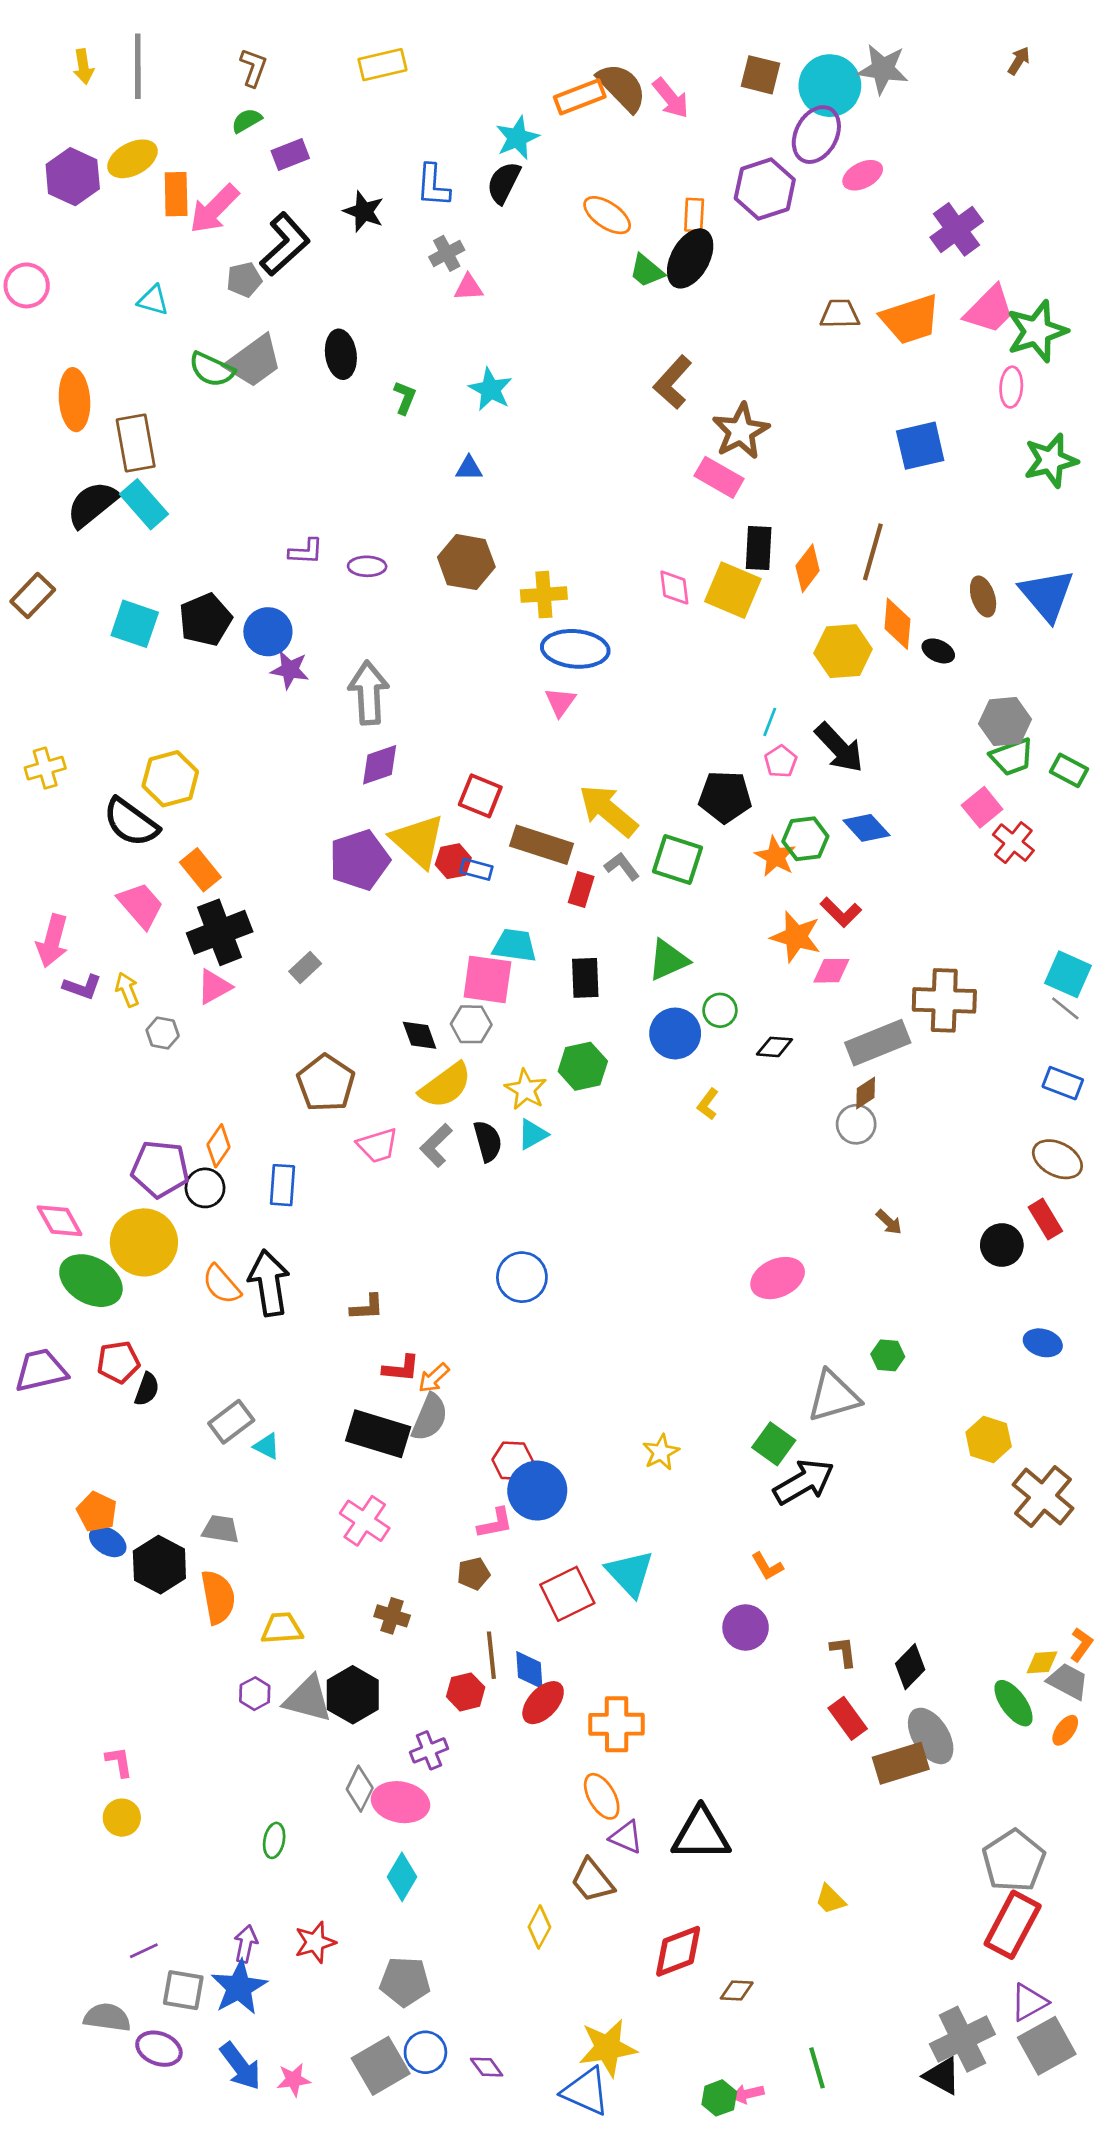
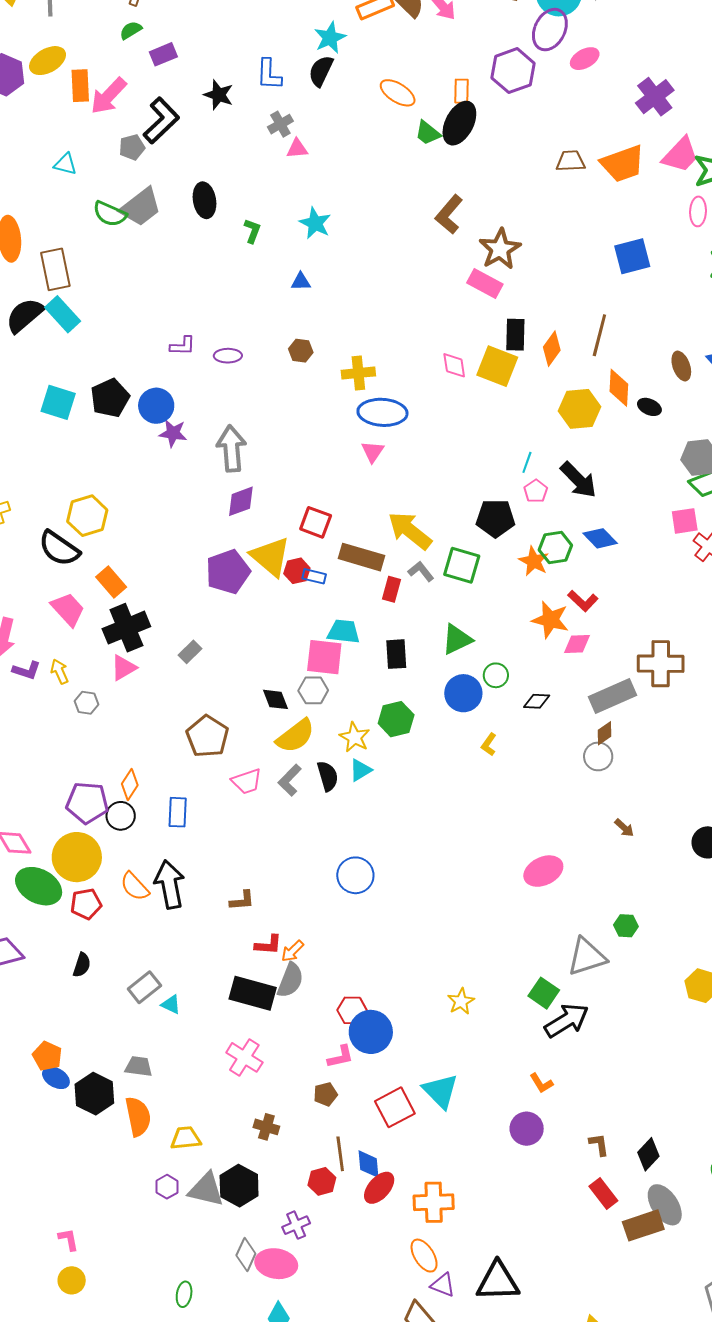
brown hexagon: (466, 562) -> (301, 351), size x0.6
pink square: (982, 807) -> (685, 521), turned 32
red pentagon: (118, 1362) -> (86, 904), moved

